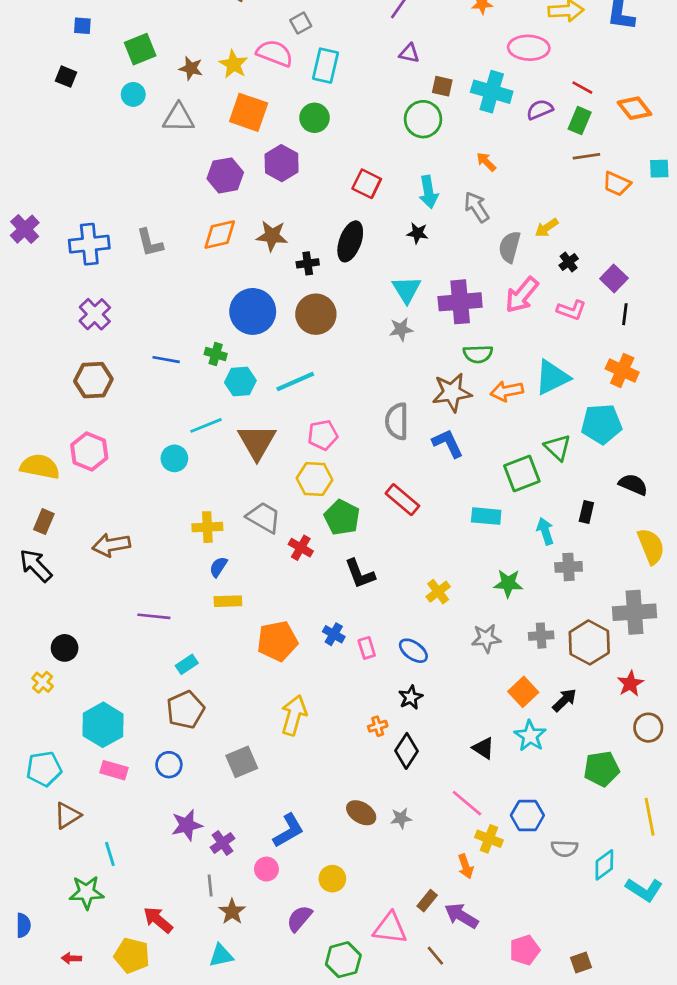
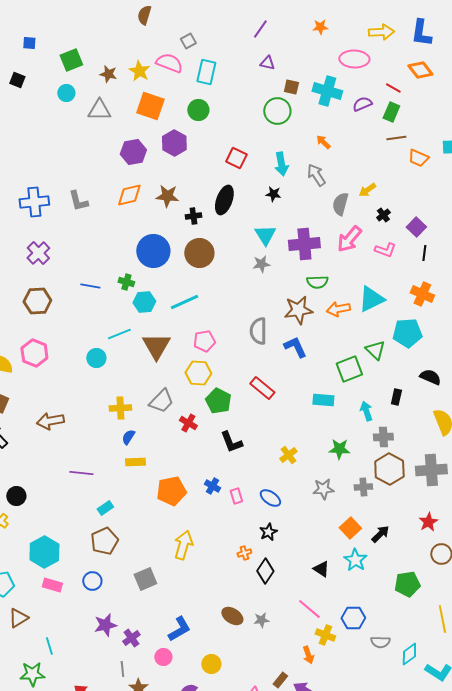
orange diamond: (635, 108) -> (420, 70), moved
gray trapezoid: (264, 517) -> (161, 401), turned 104
brown hexagon: (589, 642) -> (389, 469), moved

